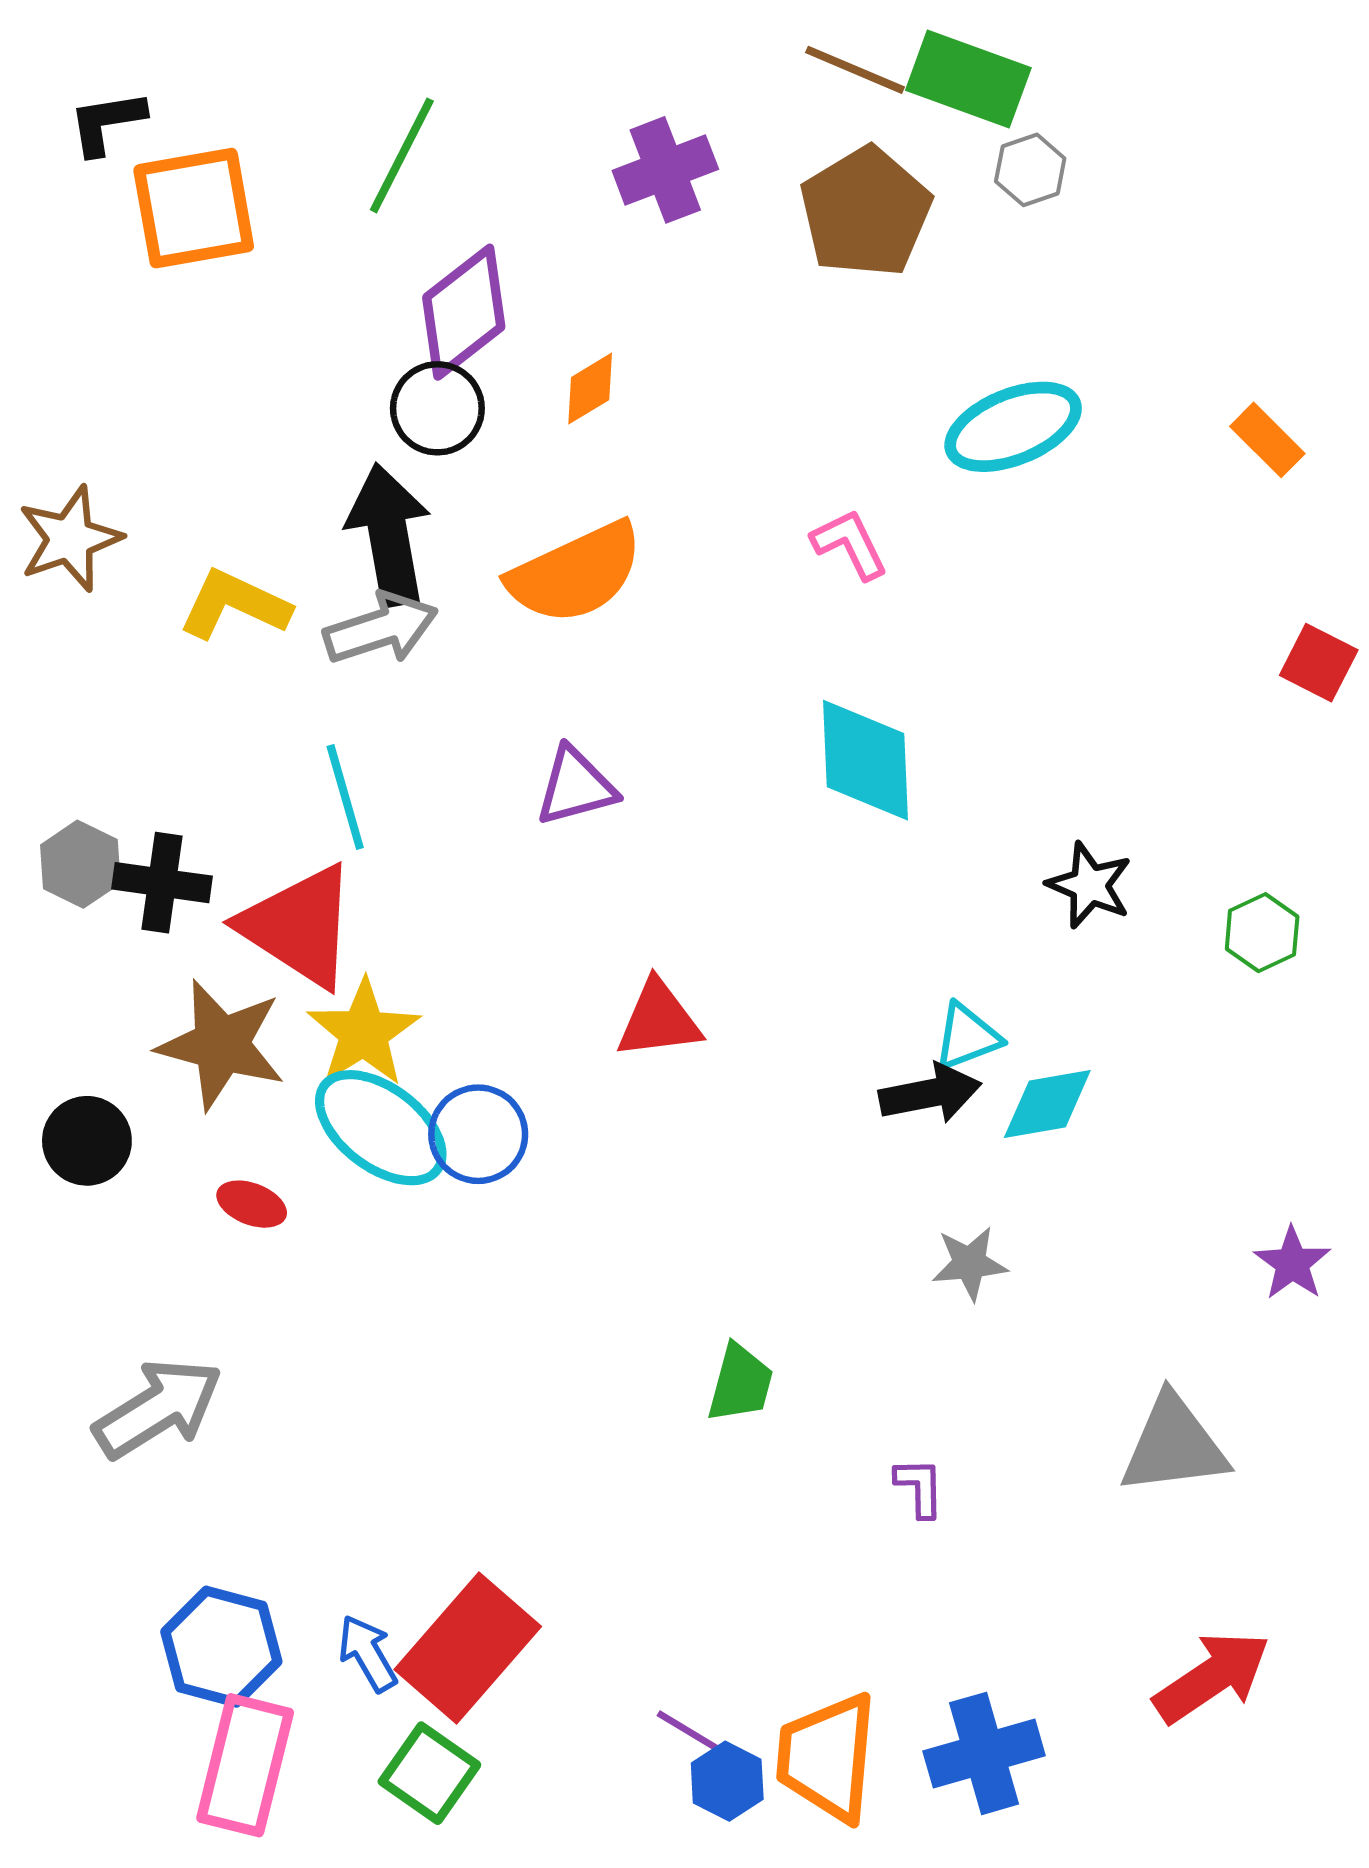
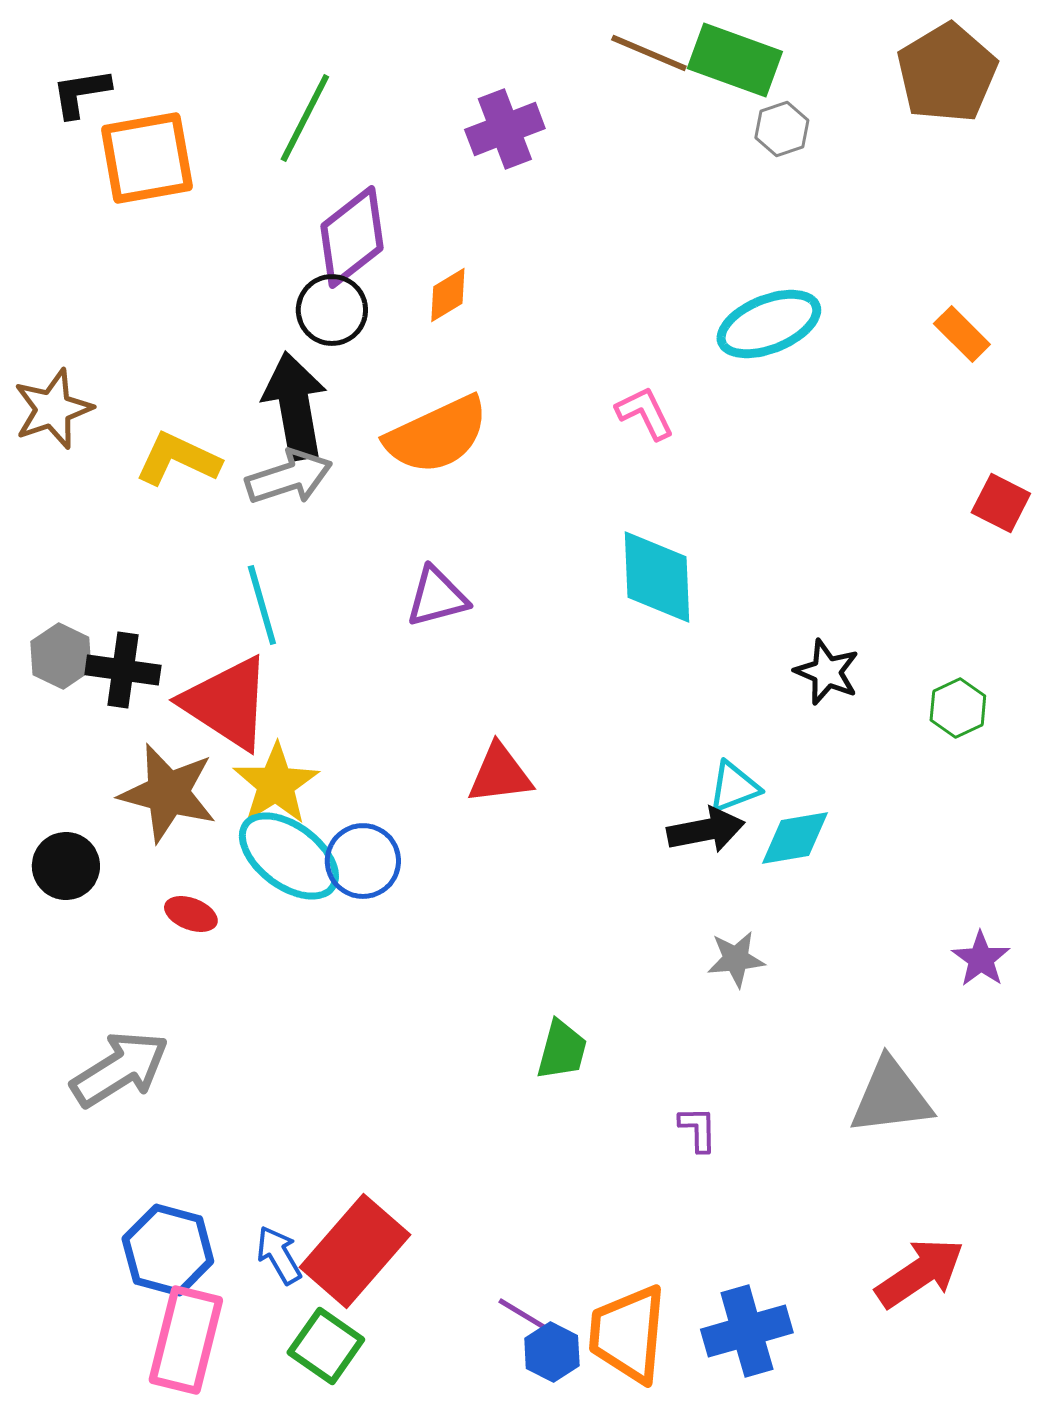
brown pentagon: (866, 212) -> (947, 73), moved

